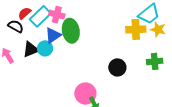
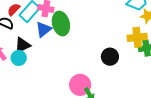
yellow cross: (136, 29) -> (137, 37), moved
cyan circle: (45, 48) -> (19, 58), moved

